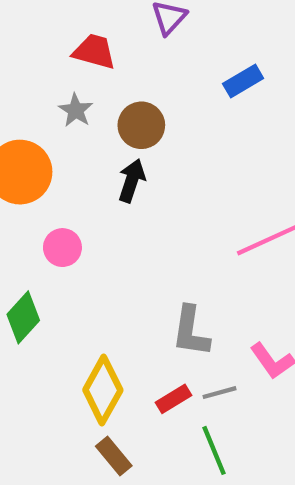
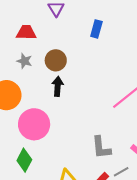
blue rectangle: (243, 81) -> (96, 29), turned -30
pink circle: (62, 248) -> (34, 124), size x1.8

